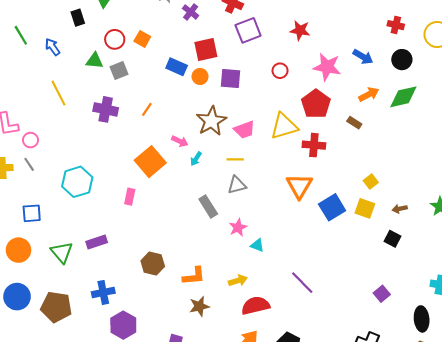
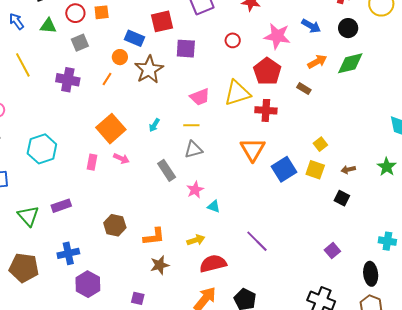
orange square: (142, 39) -> (102, 12), turned -35
green triangle: (95, 61) -> (48, 26), moved
orange circle: (200, 76) -> (120, 57), moved
brown star: (211, 121) -> (149, 70), moved
pink arrow: (180, 141) -> (121, 159), moved

